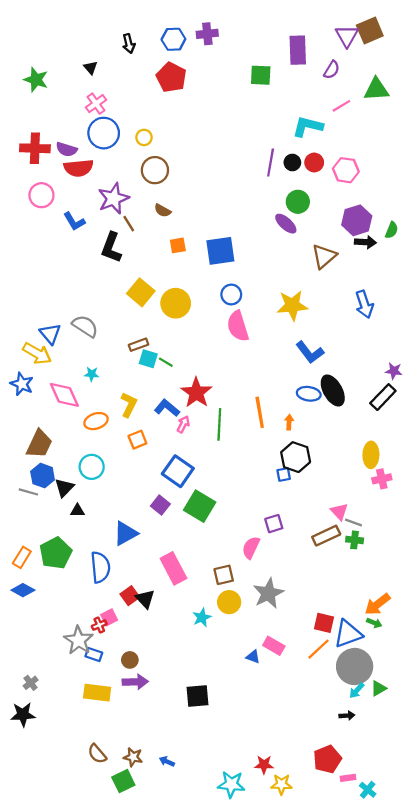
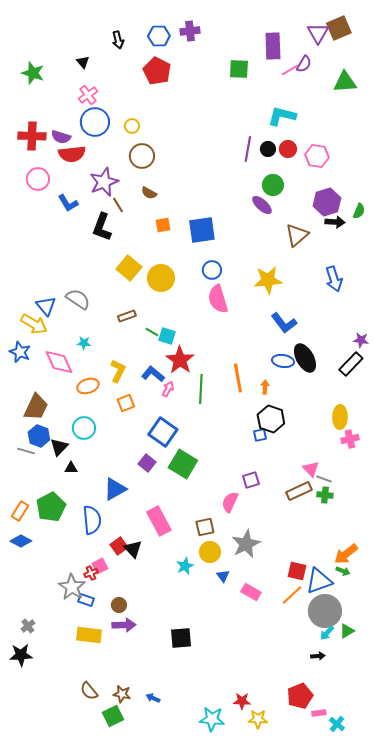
pink line: (341, 106) -> (290, 70), moved
cyan square: (148, 359) -> (167, 336), moved
blue triangle: (253, 657) -> (223, 576), moved, turned 32

